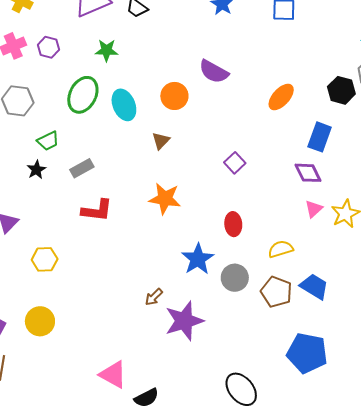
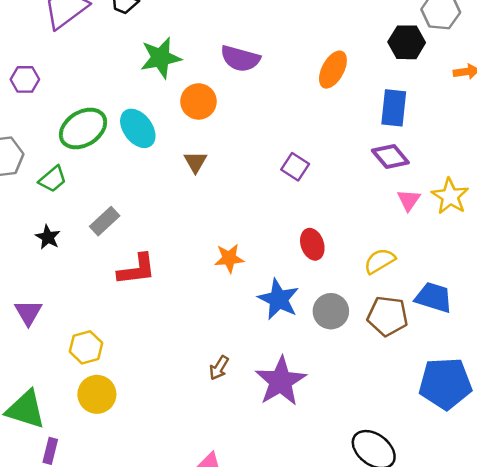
green star: (107, 50) -> (161, 58), moved, size x1.4
green ellipse: (83, 95) -> (83, 128), turned 45
green trapezoid: (48, 141) -> (53, 179), moved
orange star: (165, 199) -> (229, 258), moved, size x0.7
brown arrow: (154, 297) -> (219, 368), moved
yellow circle: (40, 321) -> (97, 394), moved

